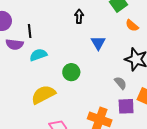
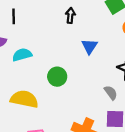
black line: (30, 31) -> (14, 16), moved
yellow semicircle: (43, 95) -> (24, 99), turned 35

